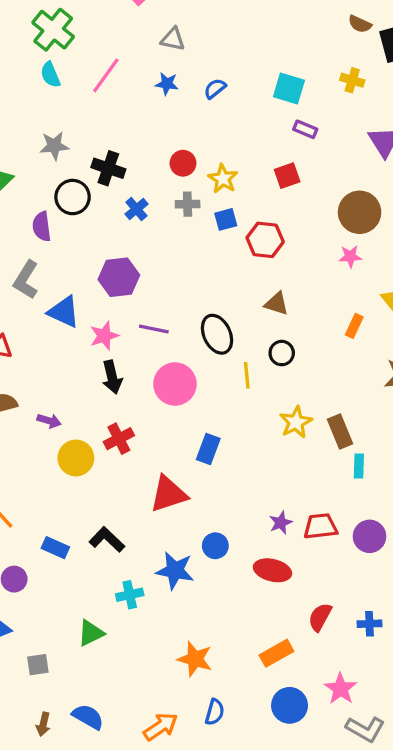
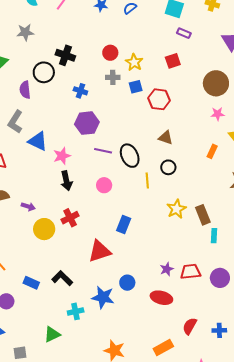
gray star: (54, 146) -> (25, 32), moved
blue cross: (136, 209) -> (80, 91), moved, turned -32
pink star: (350, 256) -> (218, 114), moved
purple hexagon: (119, 277) -> (87, 123), moved
purple line: (154, 329) -> (103, 151), moved
pink circle: (175, 384) -> (104, 185), size x0.6

